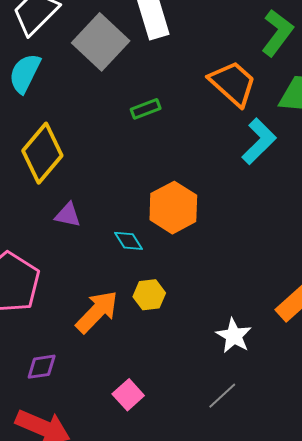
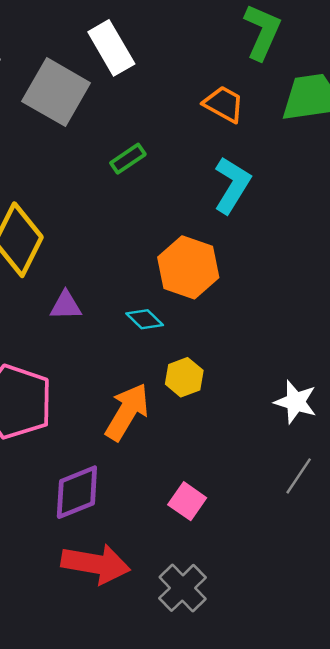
orange trapezoid: (233, 83) -> (224, 104), size x0.7
cyan L-shape: (259, 141) -> (232, 185), moved
purple diamond: (42, 367) -> (77, 492), size x1.5

